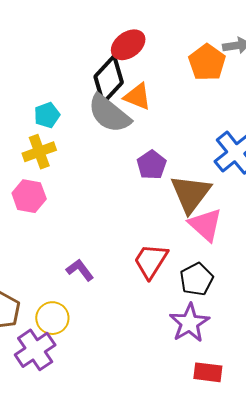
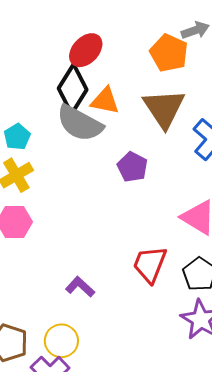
brown triangle: (191, 194) -> (164, 108), moved

